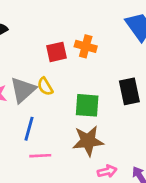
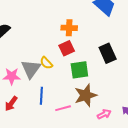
red square: (56, 52) -> (67, 48), moved
pink line: (40, 156) -> (63, 108), moved

